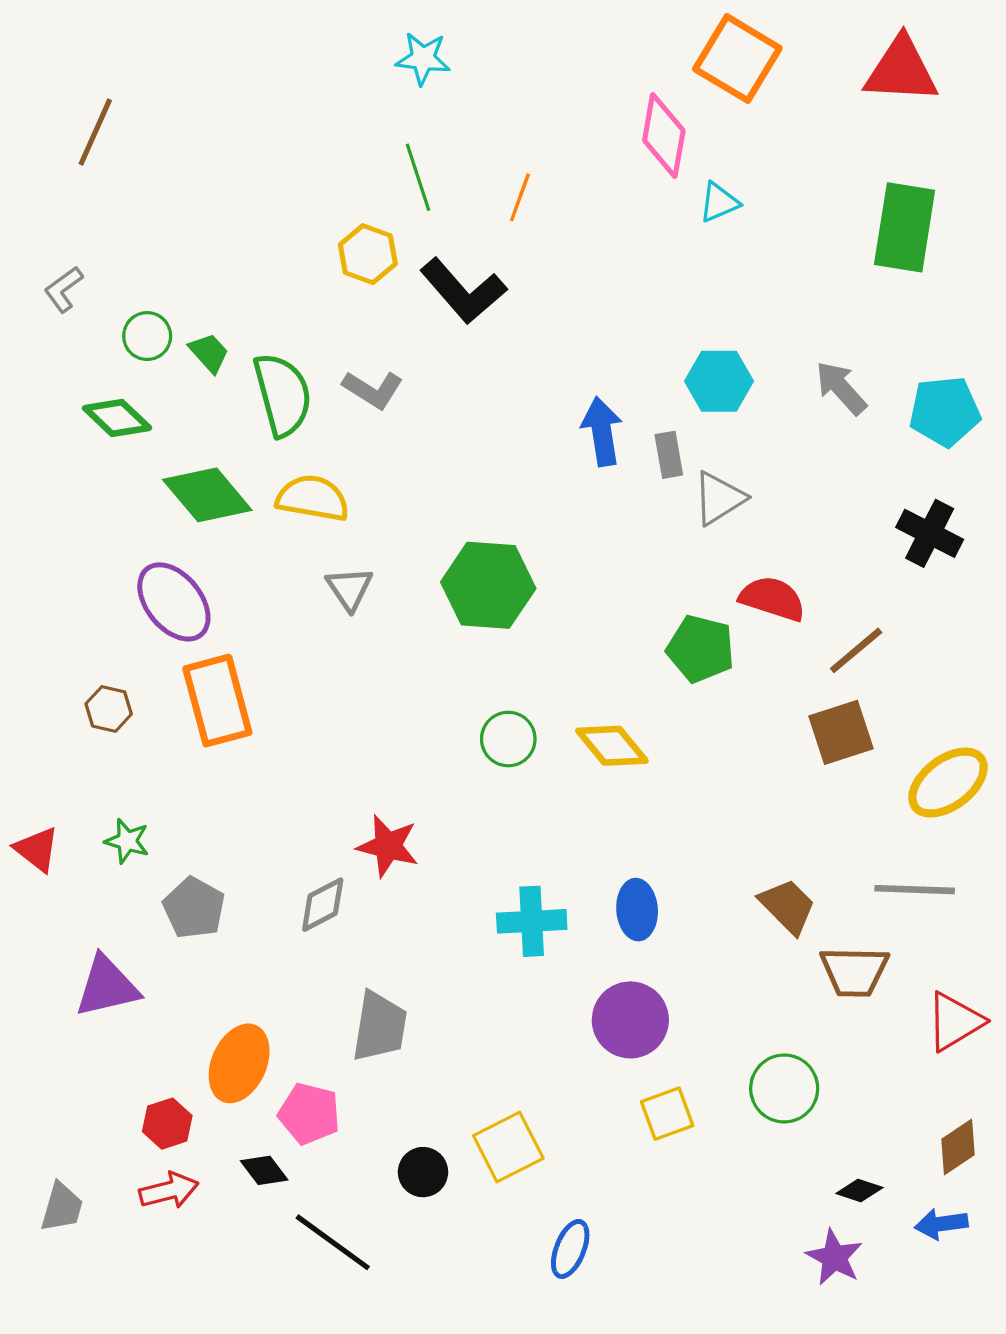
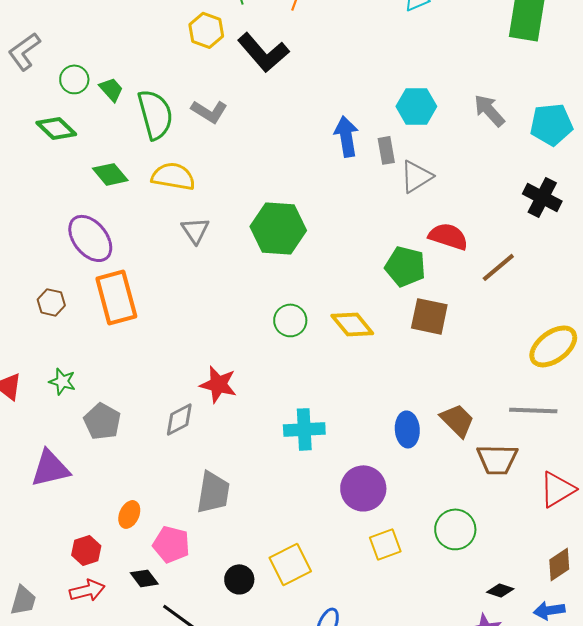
gray L-shape: (64, 289) -> (24, 51), size x1.4
green diamond: (207, 495) -> (110, 174), size x0.7
brown square: (841, 732) -> (429, 316), moved, turned 30
blue ellipse: (637, 910) -> (407, 429), moved
orange ellipse: (239, 1063) -> (129, 514), size x0.6

